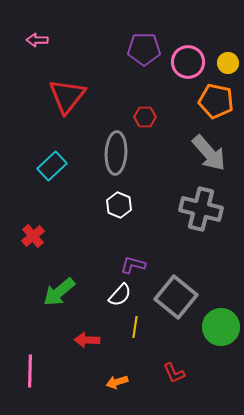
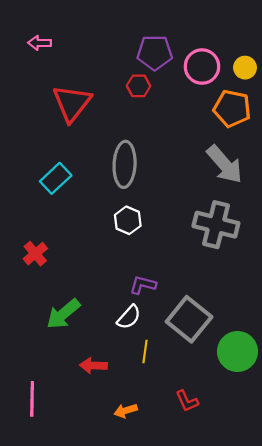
red hexagon: (145, 117) -> (139, 86), moved

